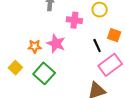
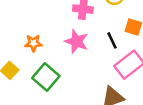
pink star: (56, 43) -> (77, 41), moved

